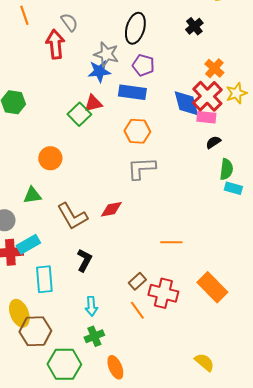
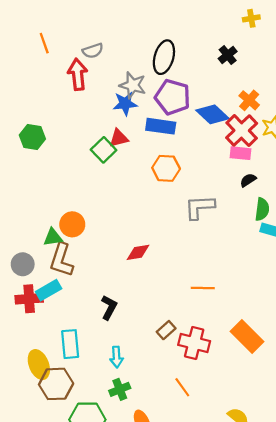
gray semicircle: (69, 22) -> (93, 51), turned 108
purple pentagon: (143, 65) -> (173, 97), size x1.5
blue diamond: (186, 103) -> (212, 114), moved, turned -32
orange circle: (50, 158) -> (72, 224), moved
gray L-shape: (141, 168) -> (200, 207), moved
brown L-shape: (72, 216) -> (61, 260), moved, turned 48
cyan rectangle: (44, 279) -> (70, 344), moved
orange line: (137, 310) -> (182, 387), moved

